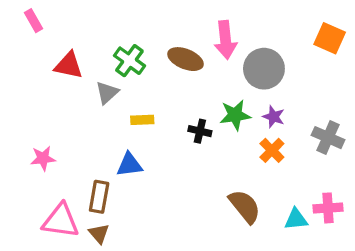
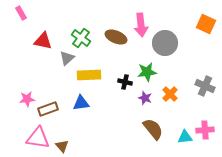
purple star: (274, 117) -> (145, 98), moved
yellow rectangle: (142, 120) -> (89, 75), size x1.6
brown rectangle: (99, 197) -> (48, 109), moved, turned 60

